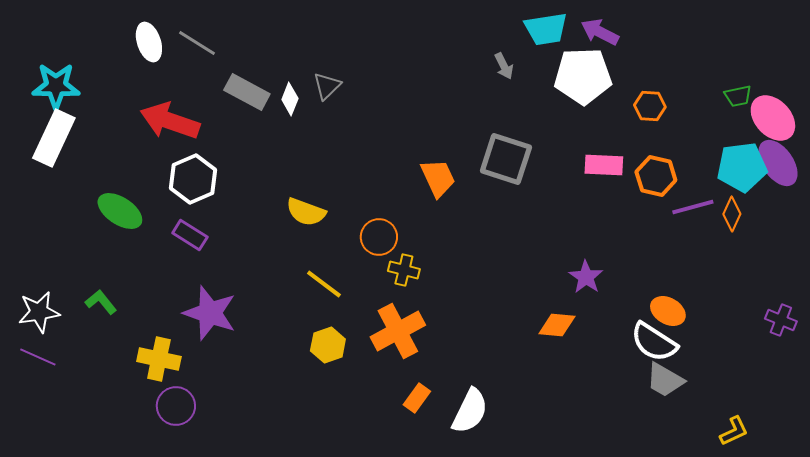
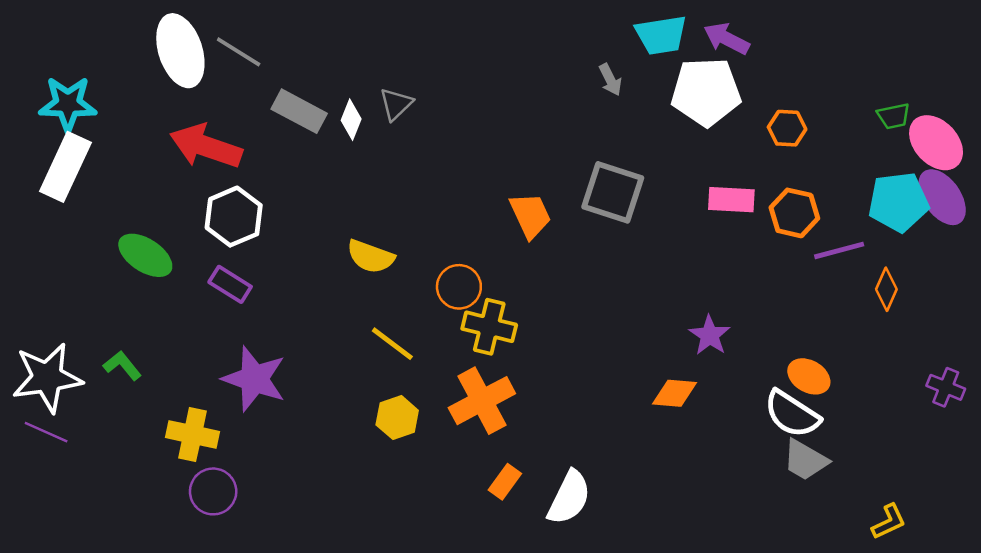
white ellipse: (149, 42) -> (180, 51), size x1.5
orange diamond: (732, 214) -> (886, 289), moved
yellow cross: (404, 270) -> (489, 327), size x1.4
white star: (39, 312) -> (47, 378), size x1.4

